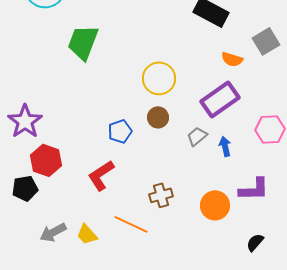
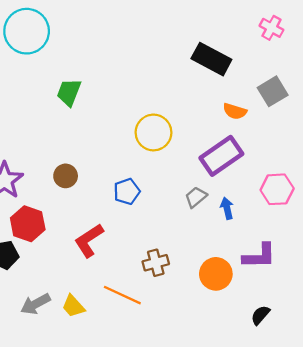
green trapezoid: (83, 42) -> (69, 92), size x0.7
brown circle: (158, 117) -> (66, 176), moved
blue pentagon: (120, 131) -> (127, 191), moved

